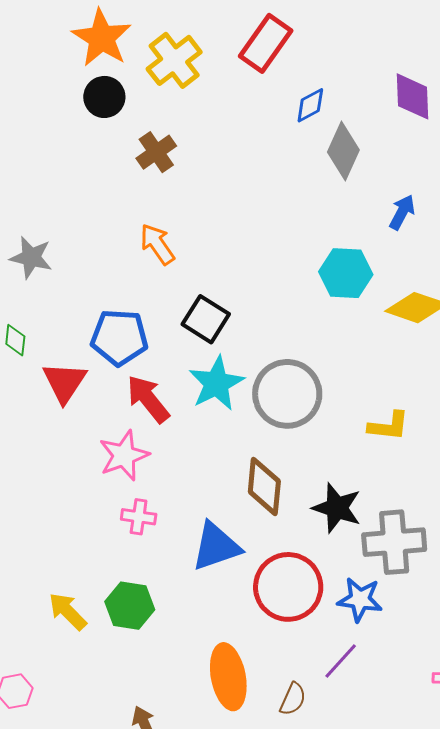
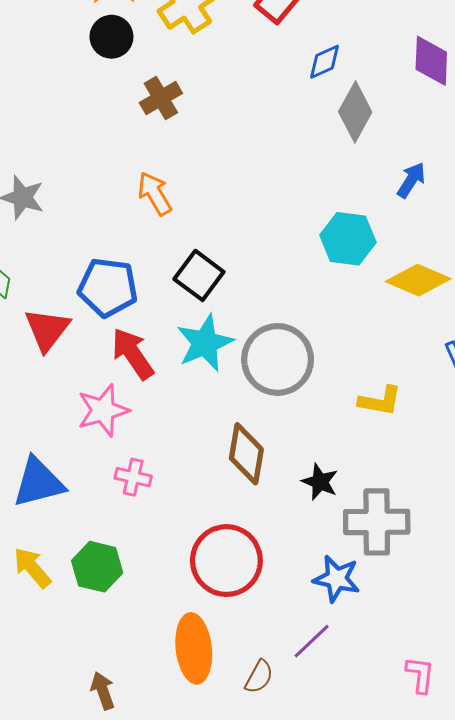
black star: (337, 508) -> (320, 482), size x0.7
pink cross: (139, 517) -> (133, 477), moved
blue triangle: (216, 546) -> (38, 482), moved
red circle: (288, 587) -> (226, 561), moved

